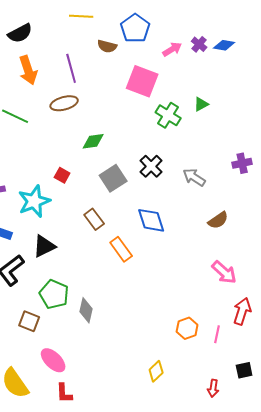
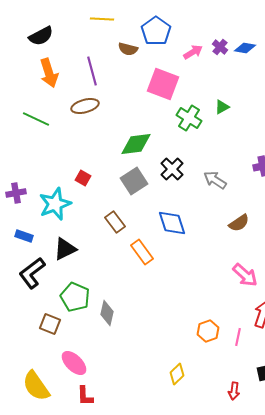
green diamond: (93, 141) -> (136, 144), moved, size x1.4

